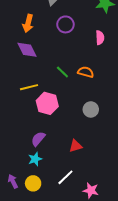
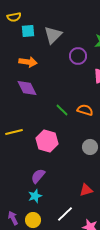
orange arrow: (28, 23) -> (28, 62), turned -96
purple circle: (65, 24) -> (78, 56), moved
yellow line: (29, 87) -> (14, 132), moved
red triangle: (76, 146) -> (86, 190), moved

